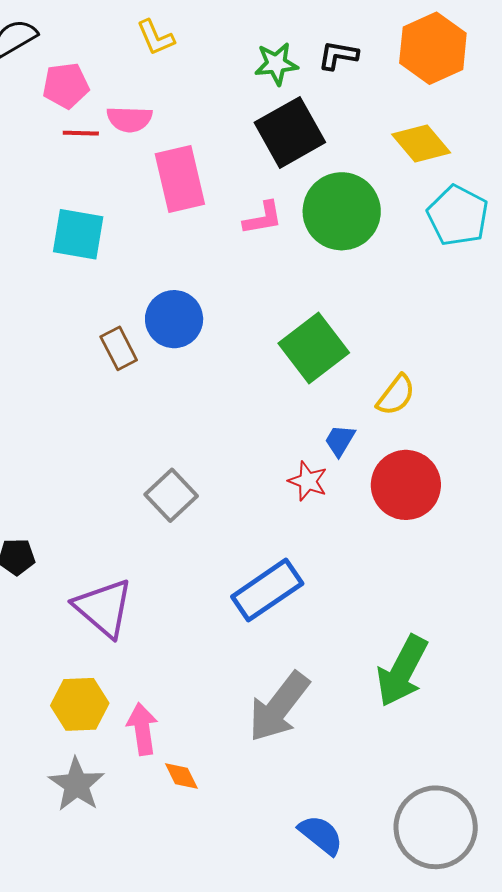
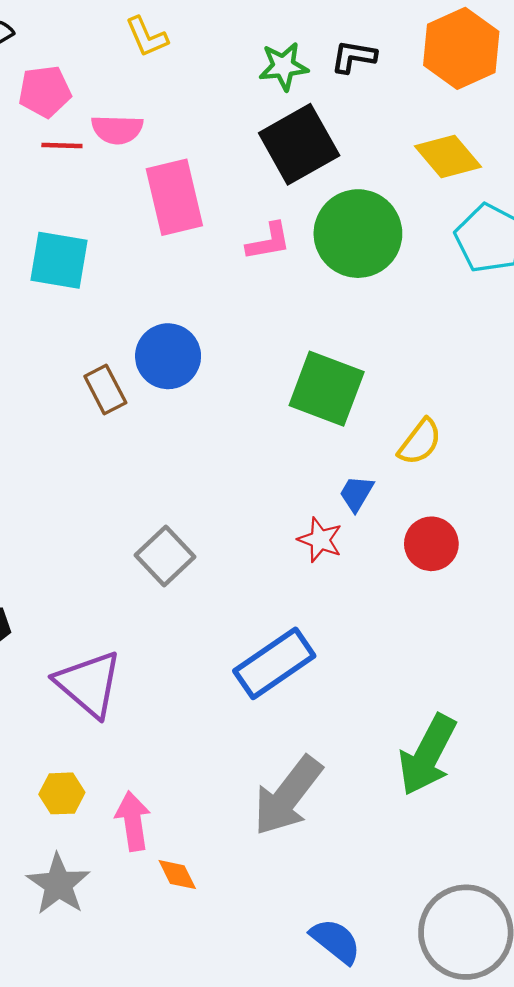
green square: (314, 348) -> (327, 389), turned -32
red circle: (406, 485) -> (431, 544), size x0.7
yellow hexagon: (80, 704) -> (62, 793), size x0.7

